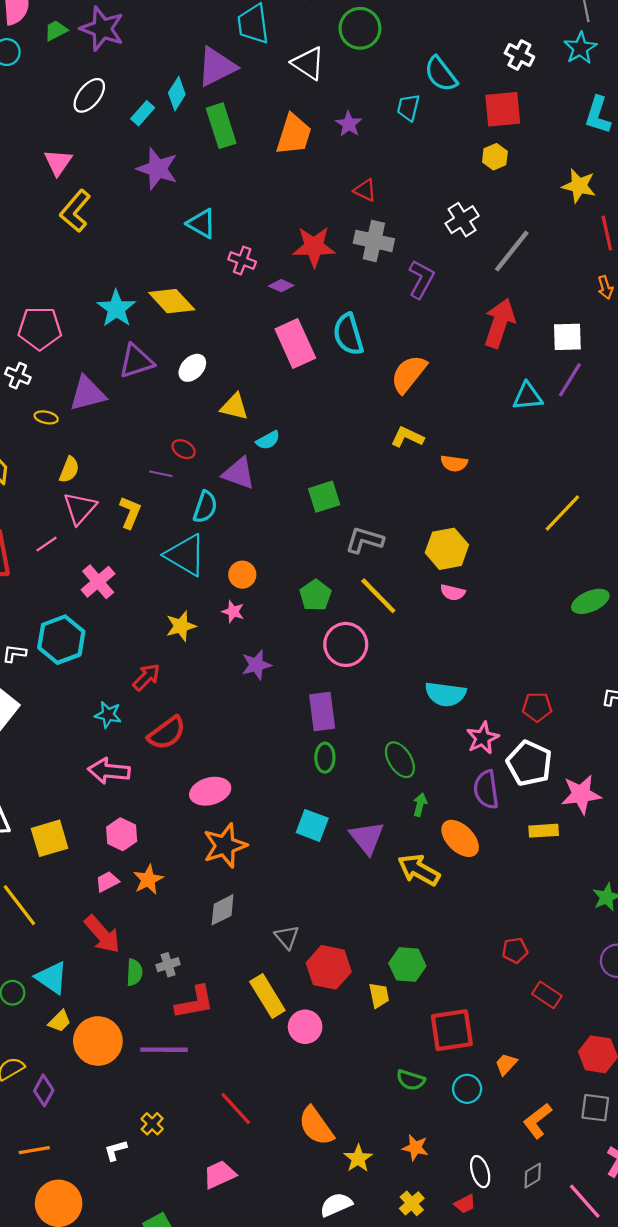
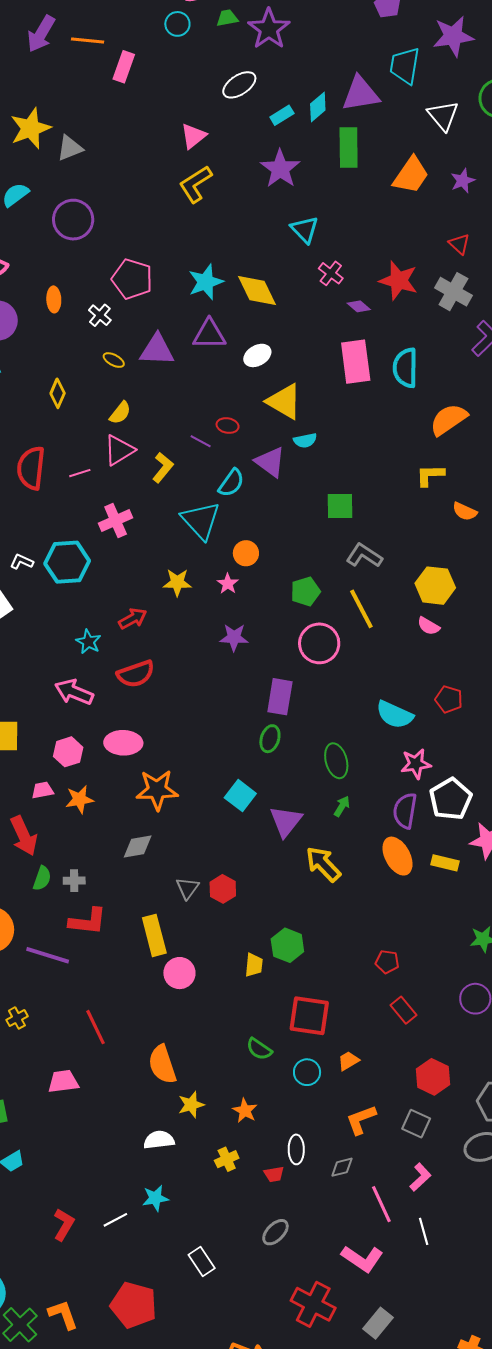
yellow triangle: (234, 407) -> (284, 401), size x1.4
yellow L-shape: (407, 437) -> (430, 475), turned -44
red ellipse: (184, 449) -> (228, 426), turned -35
red pentagon: (537, 707) -> (449, 699), moved
pink ellipse: (210, 791) -> (123, 743), moved
orange ellipse: (460, 838) -> (398, 856), moved
red hexagon: (329, 967) -> (223, 889), moved, size x0.7

